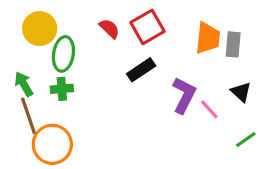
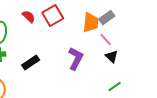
gray rectangle: (233, 44) -> (107, 18), moved, turned 49
black rectangle: (141, 70) -> (31, 63), moved
pink line: (209, 109) -> (106, 40), moved

